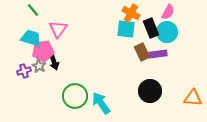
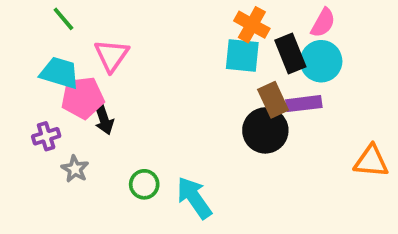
gray star: (39, 66) -> (75, 169), moved
black circle: (150, 91) -> (265, 130), moved
green circle: (75, 96) -> (144, 184), size x0.6
orange triangle: (193, 98) -> (371, 161), moved

